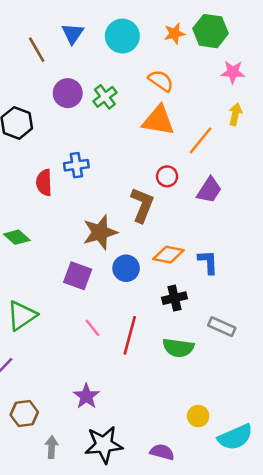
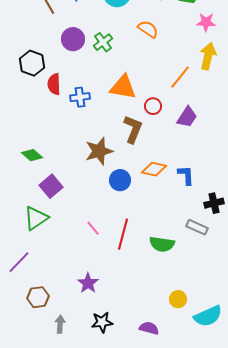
yellow arrow: (235, 114) -> (208, 56), size x1.5
orange triangle: (158, 120) -> (123, 87), moved
red semicircle: (44, 183) -> (54, 84), moved
purple square: (78, 276) -> (51, 186), moved, turned 30
black cross: (174, 298) -> (214, 203), moved
black star: (104, 445) -> (102, 322), size x0.7

